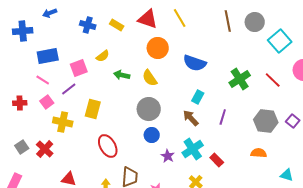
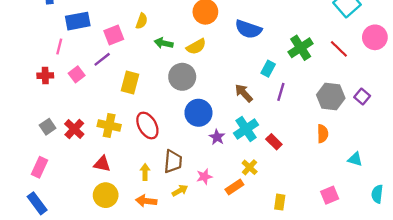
yellow semicircle: (103, 56) -> (142, 21), turned -32
yellow semicircle: (150, 78) -> (196, 47), turned -84
pink line: (43, 80) -> (59, 47), moved, turned 72
cyan rectangle: (198, 97) -> (268, 69), moved
gray circle: (149, 109) -> (182, 77), moved
yellow cross: (63, 122) -> (109, 126), moved
blue circle: (152, 135) -> (198, 113), size x1.5
orange semicircle: (259, 153) -> (323, 134), turned 84

